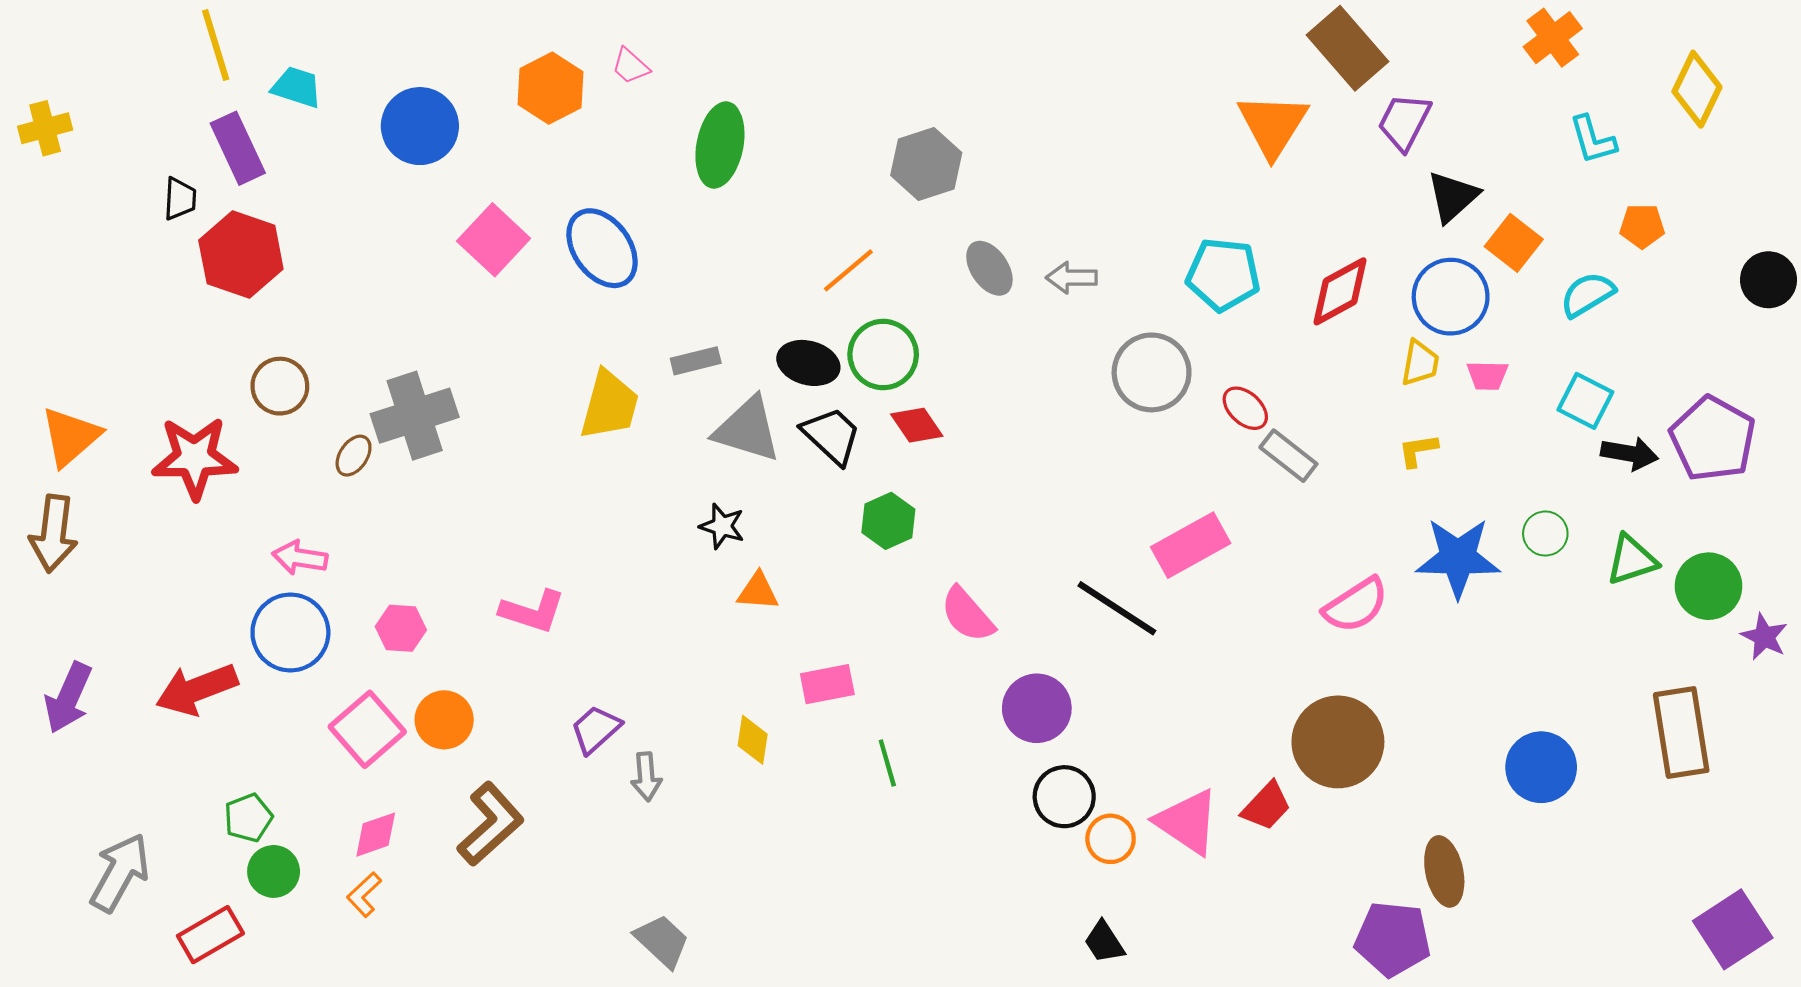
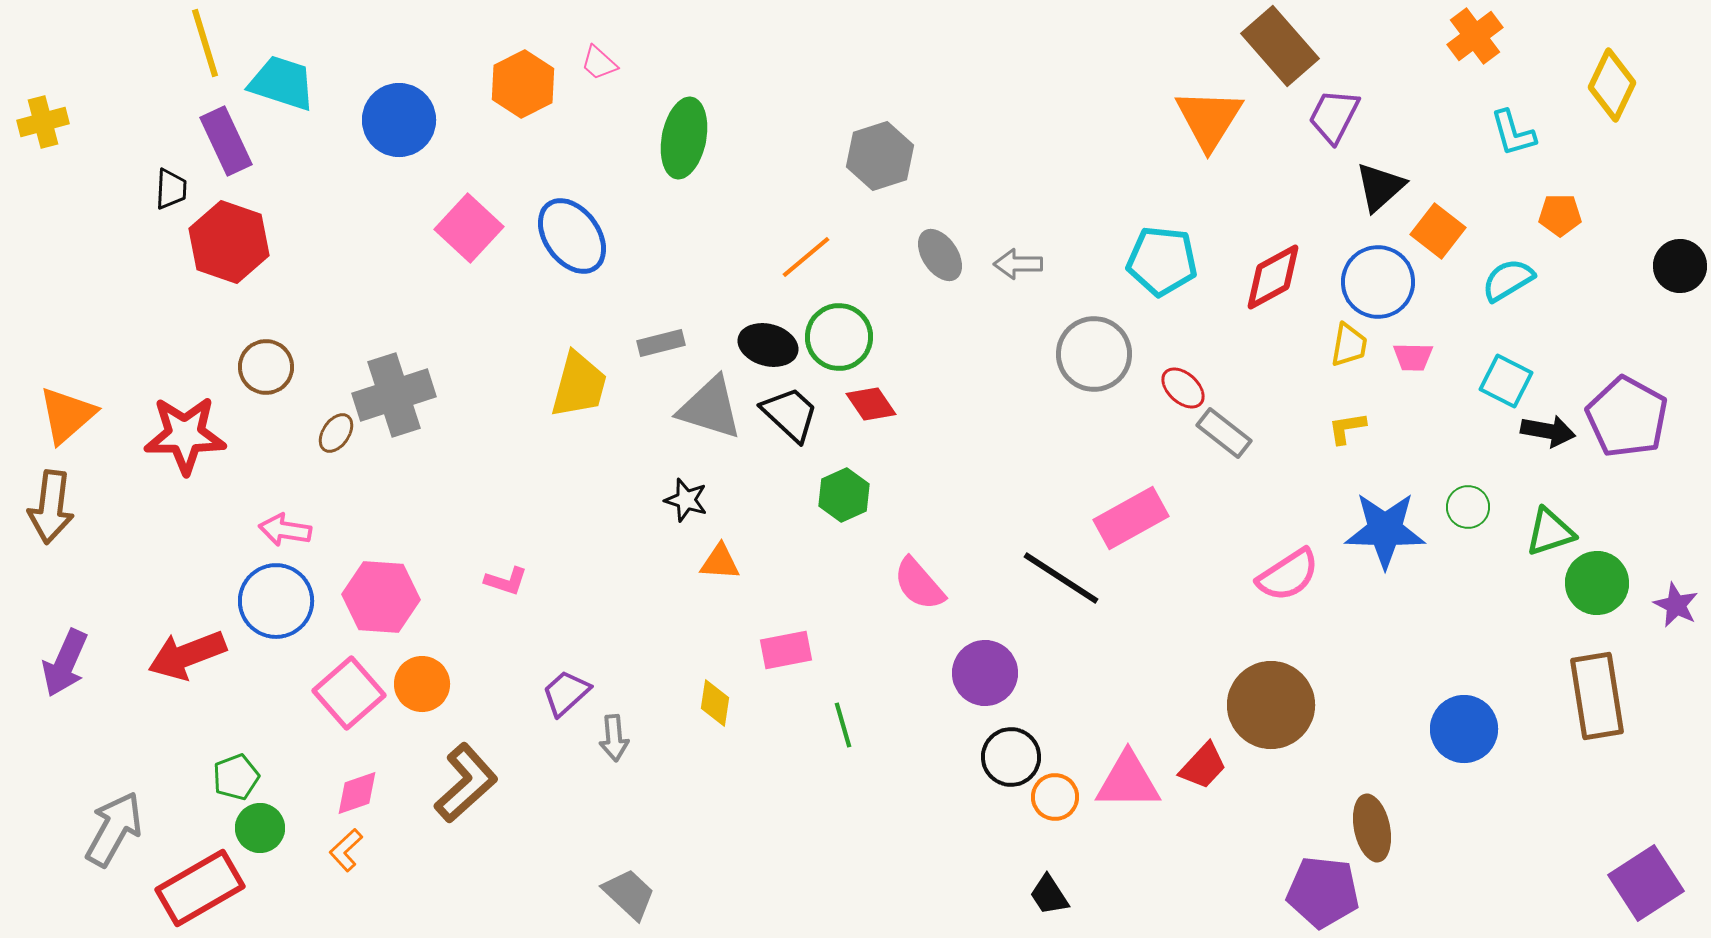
cyan trapezoid: (297, 87) -> (282, 83), size x1.4
green circle: (1709, 586) -> (1597, 583), moved
pink L-shape: (533, 611) -> (506, 581), size x0.7
pink hexagon: (401, 628) -> (381, 597), size x1.6
pink triangle: (1187, 822) -> (1128, 781), turned -34
red rectangle: (210, 935) -> (200, 888), size x1.4

